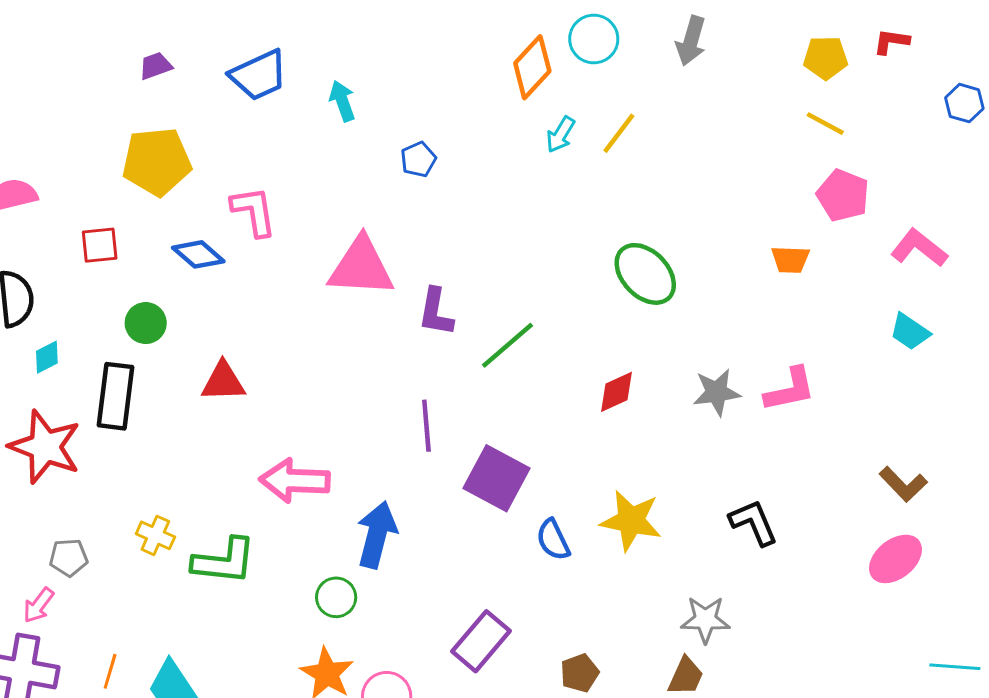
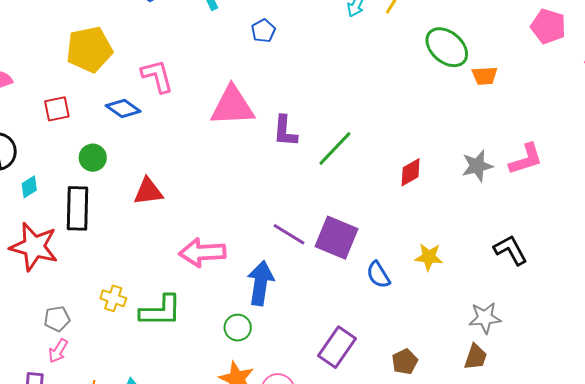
orange trapezoid: (790, 259) -> (485, 76), moved
green ellipse: (645, 274) -> (447, 47), moved
purple line: (426, 426) -> (289, 234), moved, turned -48
yellow star: (631, 521) -> (429, 257), size x0.7
pink arrow: (39, 605) -> (58, 351), moved

